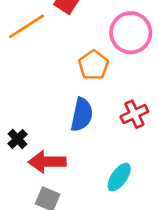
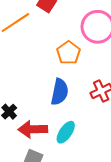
cyan ellipse: (119, 177) -> (66, 132), moved

